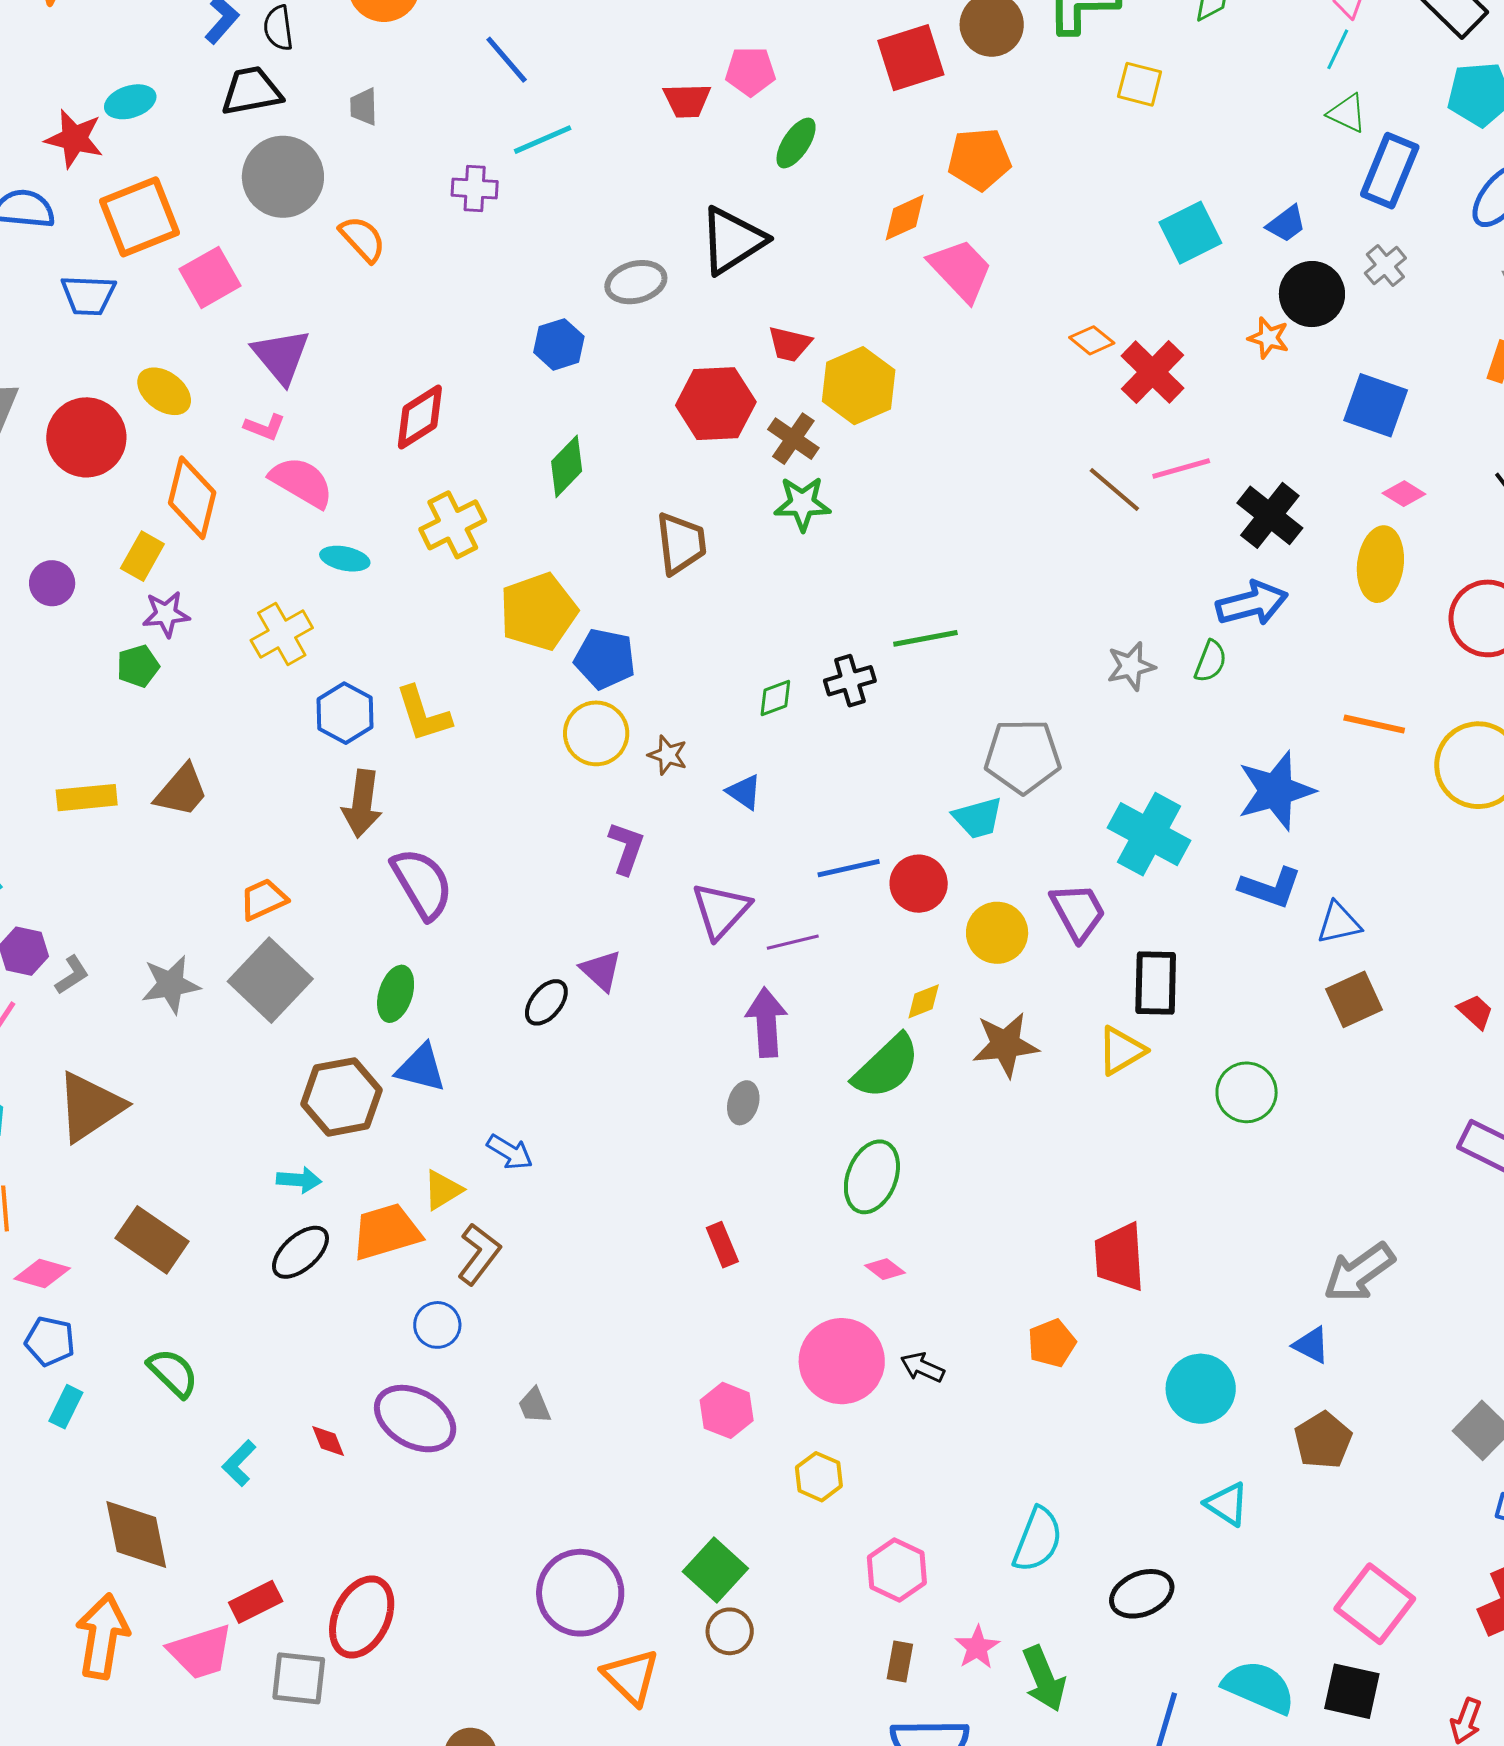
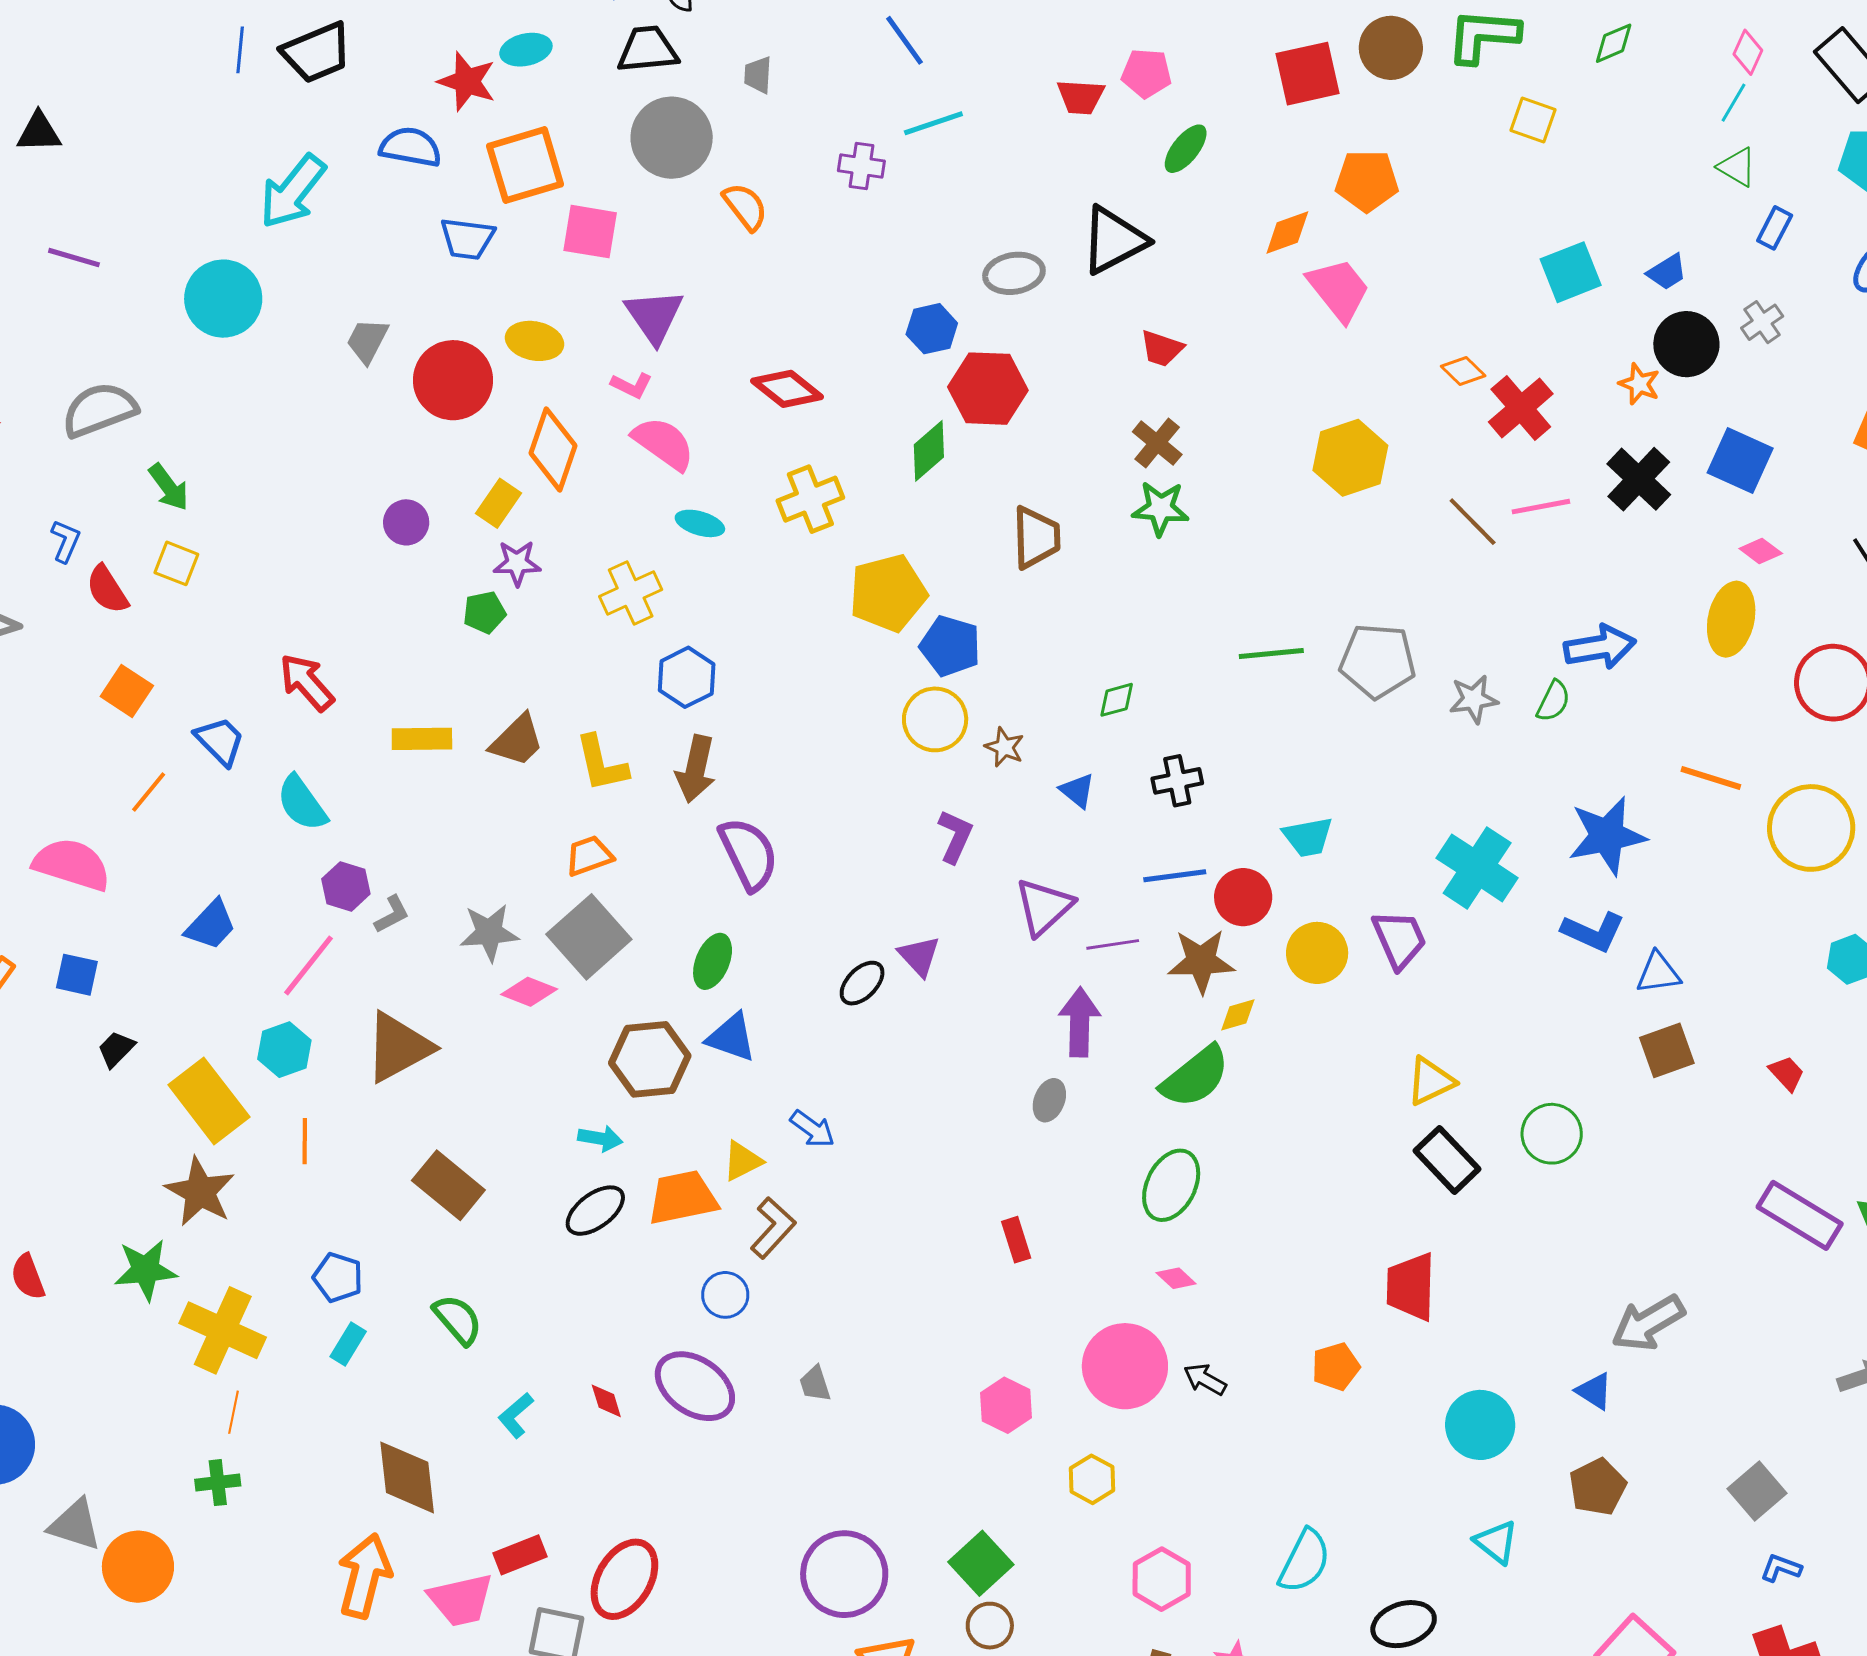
blue rectangle: (1390, 171) -> (1775, 228), size x0.6
pink square: (210, 277) -> (590, 232), turned 34
yellow hexagon: (859, 386) -> (1350, 458), moved
yellow ellipse: (164, 391) -> (534, 341), turned -30
red hexagon: (716, 404) -> (988, 389), moved
red diamond: (420, 417) -> (787, 389), turned 66
black cross: (1270, 515) -> (1639, 479), moved
black cross: (850, 681) -> (1177, 781), moved
yellow L-shape: (423, 714) -> (601, 764), moved
gray pentagon: (1023, 756) -> (1378, 661), moved
black rectangle: (1156, 983) -> (1447, 1160), moved, turned -50
brown star: (1005, 1045) -> (1201, 961), moved
pink diamond: (42, 1273) -> (529, 992), moved

